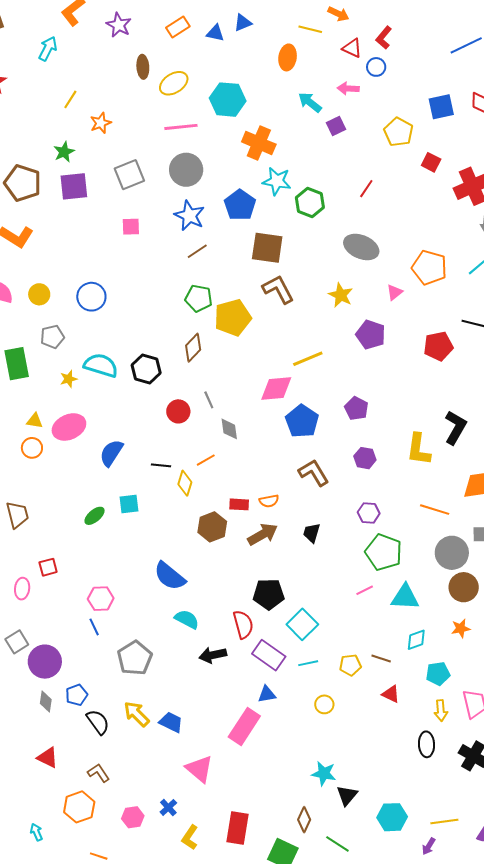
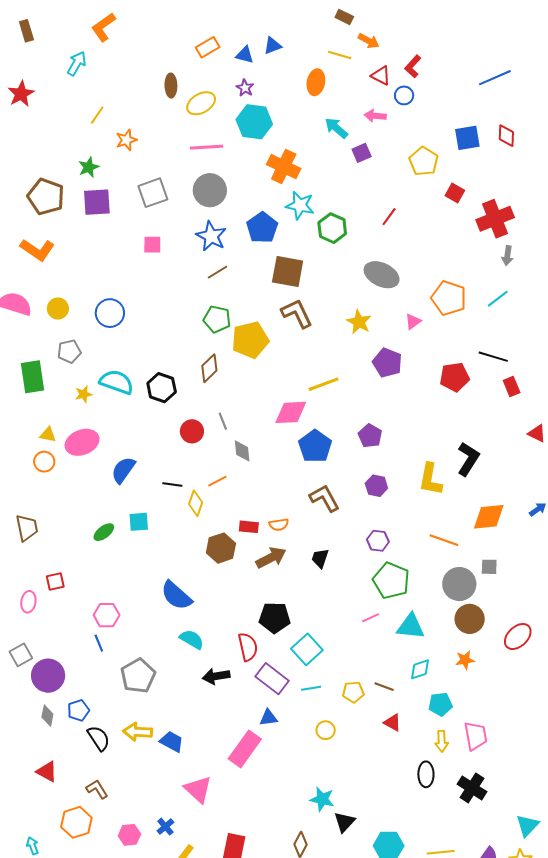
purple star: (119, 25) -> (245, 88), moved, size x0.7
yellow arrow: (137, 714) -> (138, 732), turned -44

